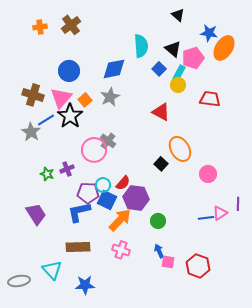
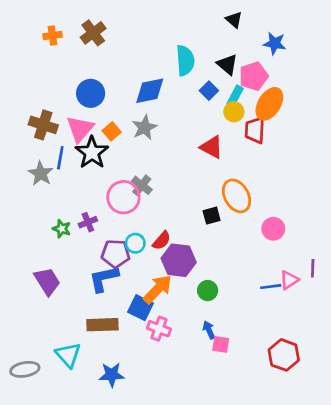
orange ellipse: (224, 48) -> (269, 104), moved
red trapezoid: (210, 99) -> (255, 130), moved, turned -95
blue line: (46, 120) -> (60, 158), turned -48
black square: (161, 164) -> (212, 216), turned 32
blue square: (107, 200) -> (141, 308), moved
red hexagon: (198, 266) -> (284, 355), moved

